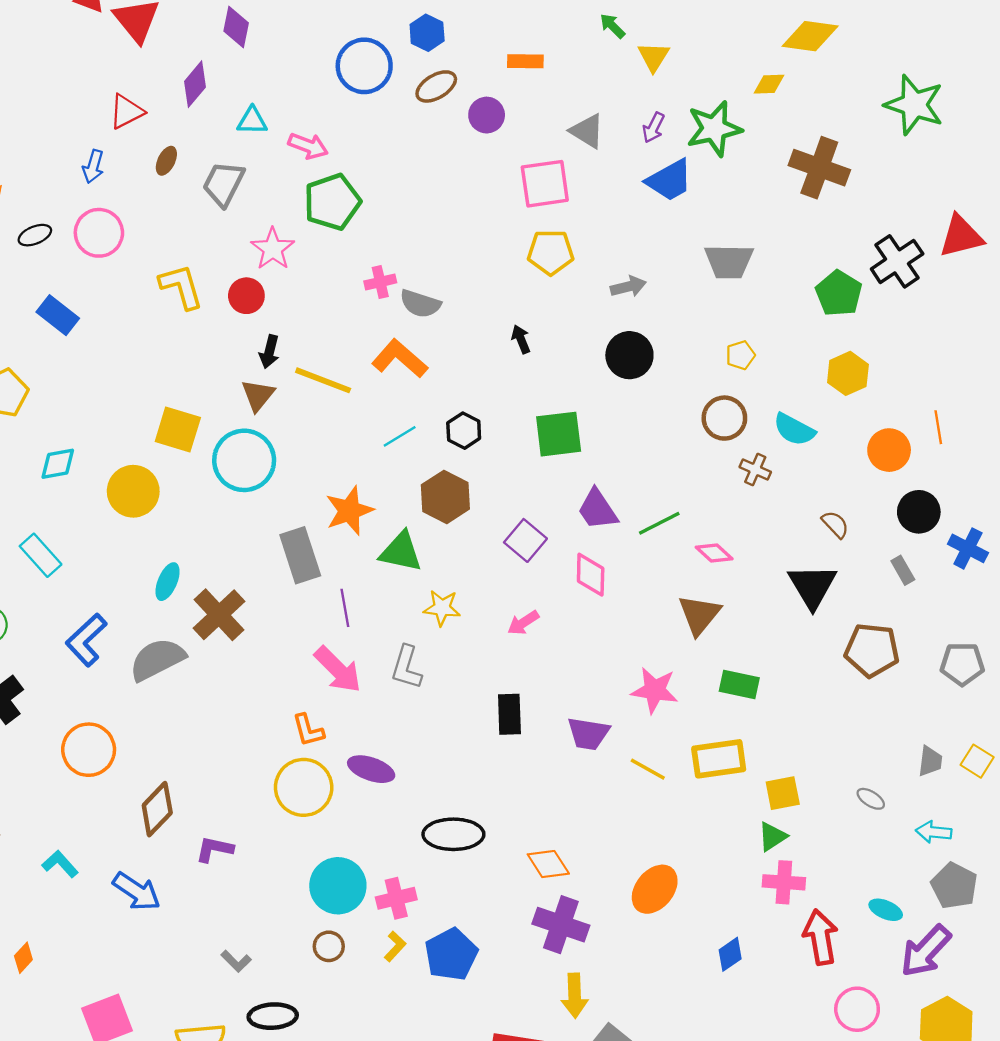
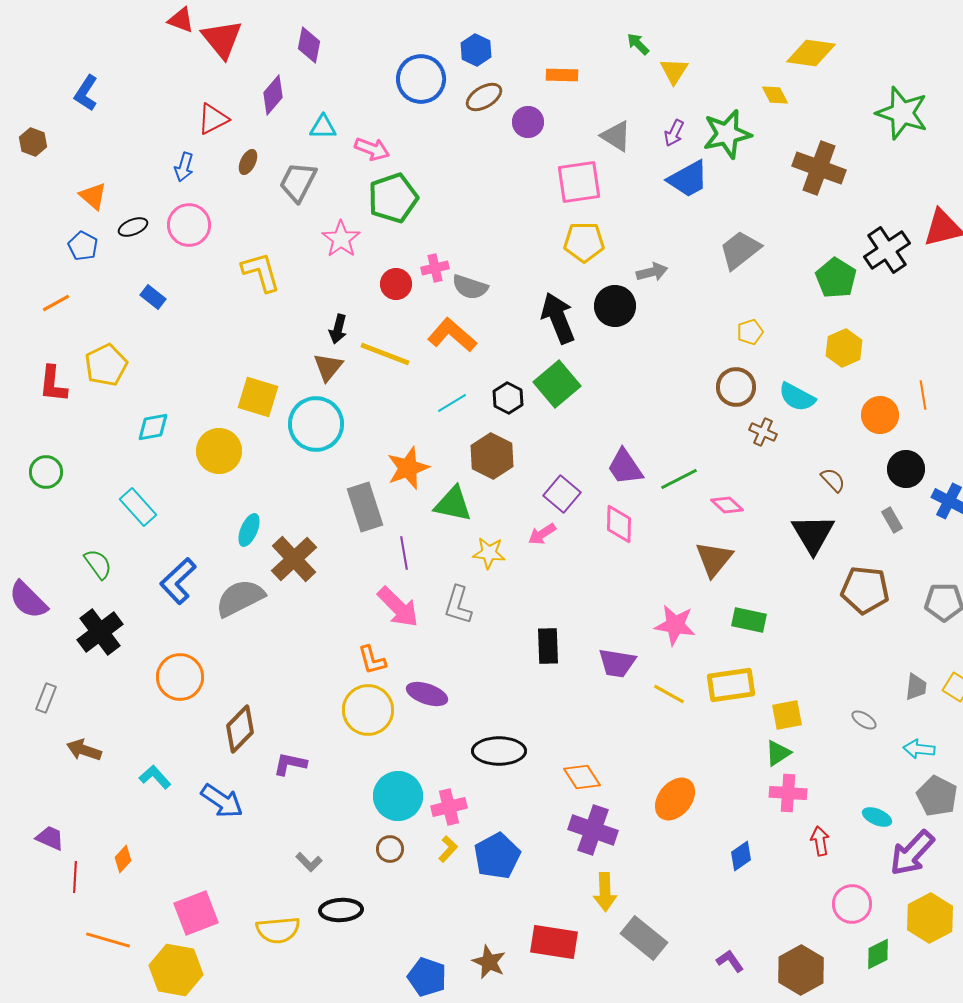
yellow diamond: (769, 84) -> (775, 95), turned 64
gray trapezoid: (729, 261) -> (740, 250), turned 141
red circle: (246, 296) -> (396, 284), moved
blue rectangle: (58, 315) -> (153, 297), size x0.7
black arrow: (521, 339) -> (558, 318), size x2.0
black circle: (629, 355) -> (615, 306), moved
green square: (559, 434) -> (557, 384), moved, turned -33
pink arrow: (523, 623) -> (542, 534), moved
red arrow: (820, 937) -> (820, 841), size x0.6

